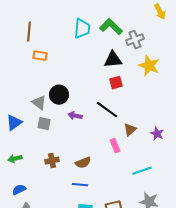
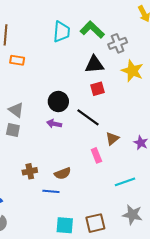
black circle: (59, 95) -> (58, 102), moved
gray square: (44, 124) -> (13, 130), moved
blue line: (80, 185) -> (51, 191), moved

